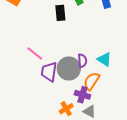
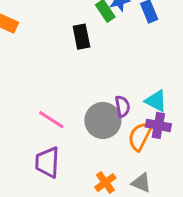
pink line: (35, 54) -> (51, 120), moved
purple trapezoid: (49, 72) -> (47, 162), moved
purple cross: (82, 95) -> (158, 125), moved

